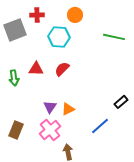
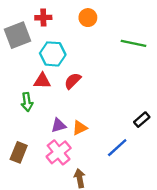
cyan hexagon: (59, 37) -> (53, 54), moved
green arrow: (14, 78) -> (27, 102), moved
purple triangle: (50, 107) -> (59, 125), turned 40

